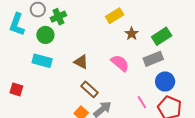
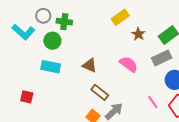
green cross: (58, 17) -> (64, 22), turned 35
cyan L-shape: (17, 24) -> (23, 32), turned -65

